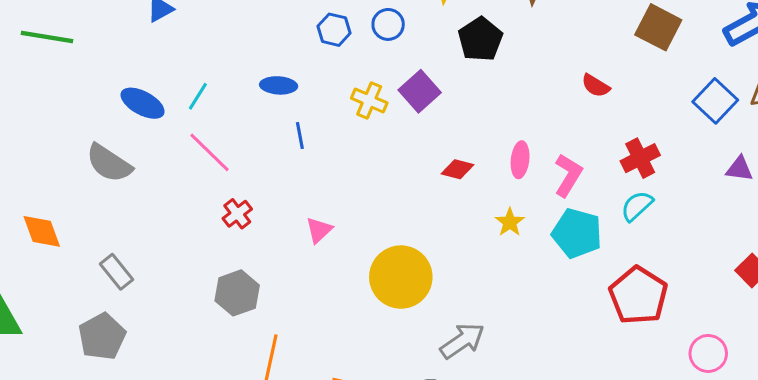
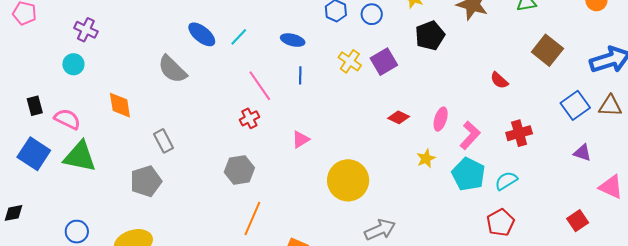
pink line: (210, 152) -> (260, 86), moved
cyan semicircle: (637, 206) -> (506, 181), moved
red pentagon: (638, 296) -> (500, 223), size x0.7

